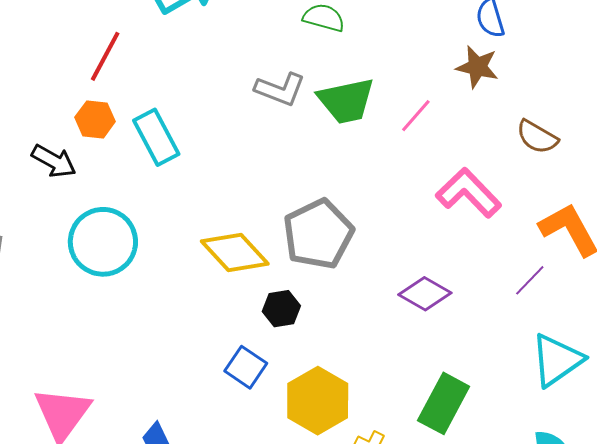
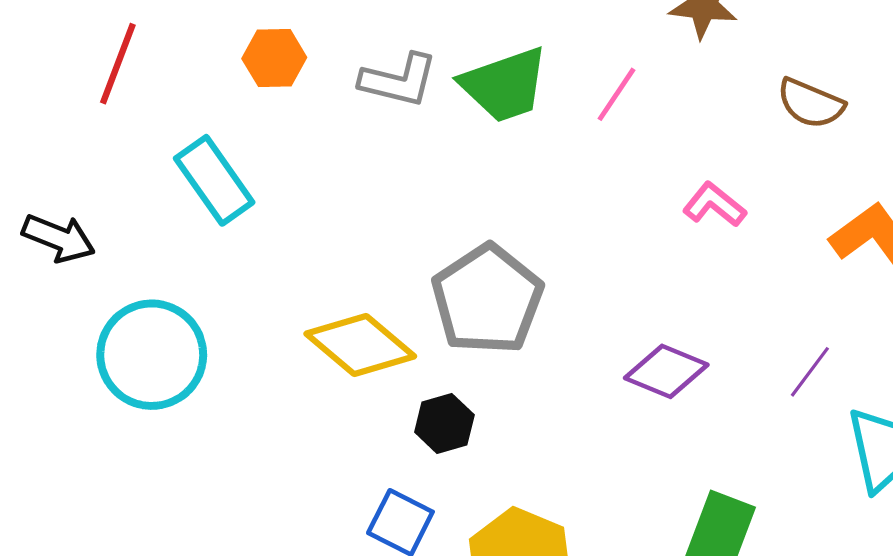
orange hexagon: (95, 119) -> (274, 58), moved
pink L-shape: (469, 193) -> (714, 205), size x0.6
purple line: (530, 280) -> (810, 372), moved

